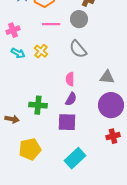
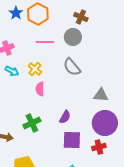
pink semicircle: (70, 79) -> (40, 89), moved
green cross: (38, 105) -> (32, 123), turned -30
purple square: (67, 122) -> (72, 140), moved
red cross: (113, 136) -> (99, 147), moved

